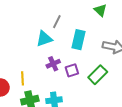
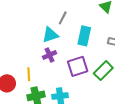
purple cross: (53, 64) -> (49, 55), moved
purple square: (72, 70) -> (78, 66), size x1.5

